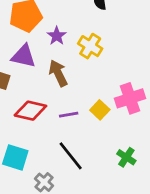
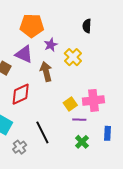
red diamond: (30, 111) -> (21, 94), turned -50
purple line: (69, 115) -> (79, 120), moved

